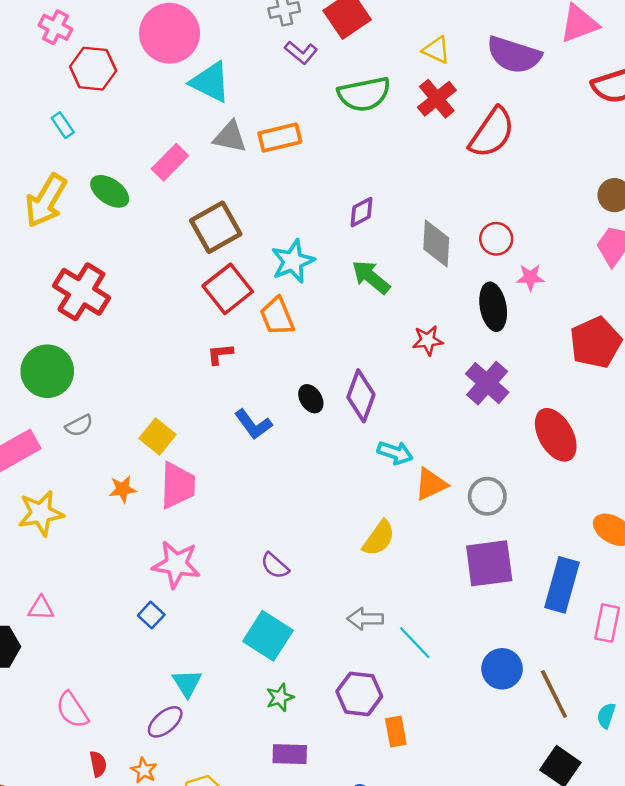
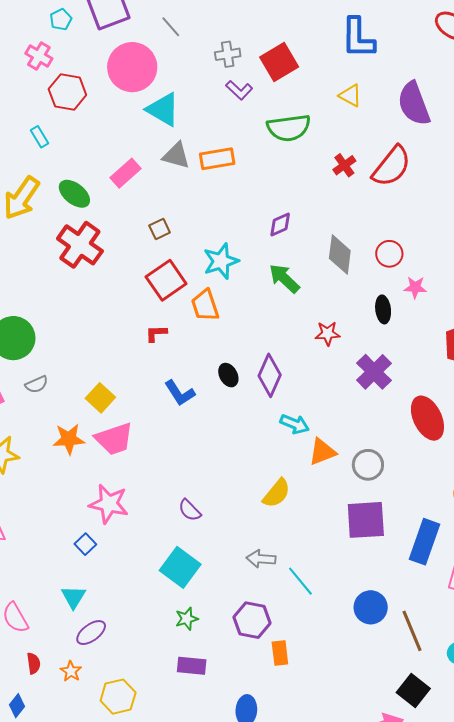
purple semicircle: (514, 55) -> (414, 104), turned 48
red cross: (437, 99) -> (344, 165), moved, size x0.7
brown square: (216, 227) -> (160, 229), size x0.5
red cross: (81, 292) -> (80, 245), moved
black ellipse: (493, 307) -> (383, 309), size x0.7
pink trapezoid: (178, 485) -> (114, 439), turned 66
orange star: (123, 489) -> (69, 439), size x1.4
cyan triangle: (187, 683) -> (73, 597), moved

